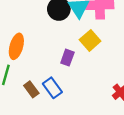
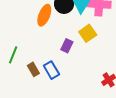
orange ellipse: (16, 46) -> (44, 15), moved

